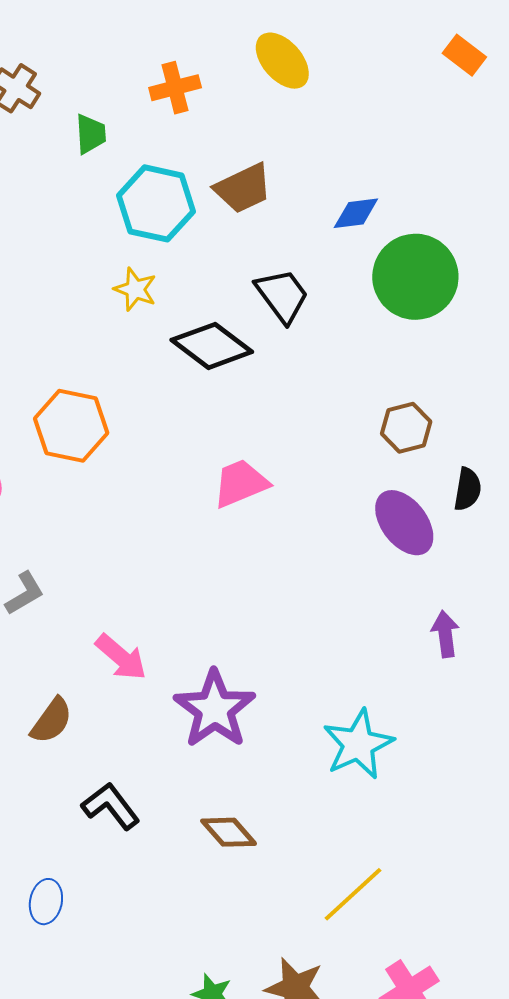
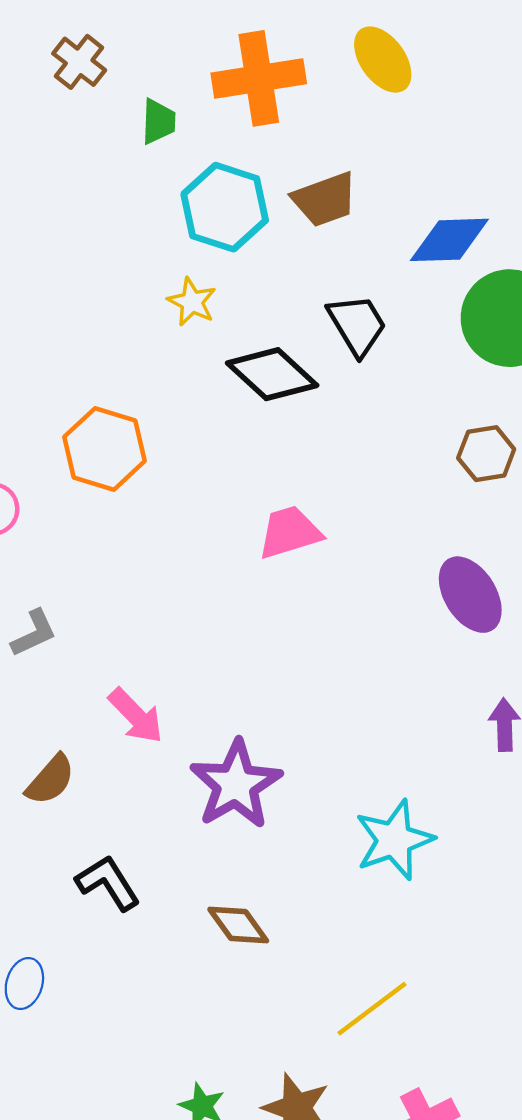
orange cross: (175, 88) -> (259, 78), size x1.6
blue diamond: (356, 213) -> (449, 240), size x1.5
brown hexagon: (406, 428) -> (486, 454), moved

